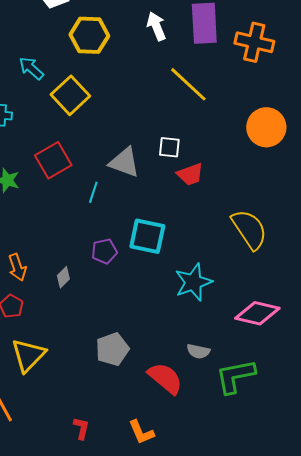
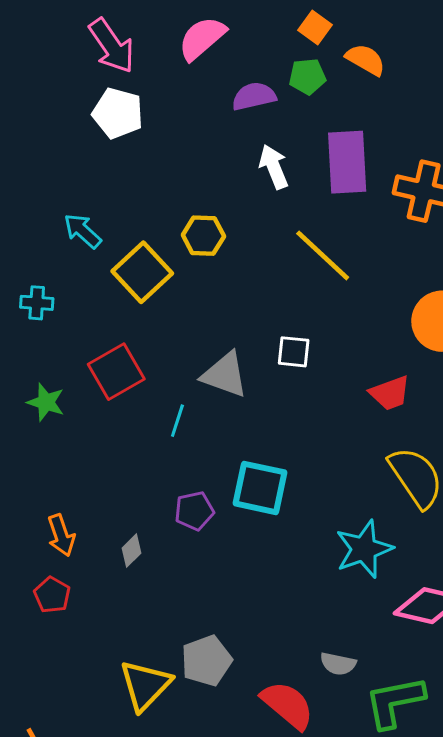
yellow hexagon: (89, 35) -> (203, 236), moved, size x0.7
red trapezoid: (190, 174) -> (390, 393), moved
cyan star: (193, 282) -> (364, 549), moved
yellow triangle: (28, 355) -> (145, 685), moved

